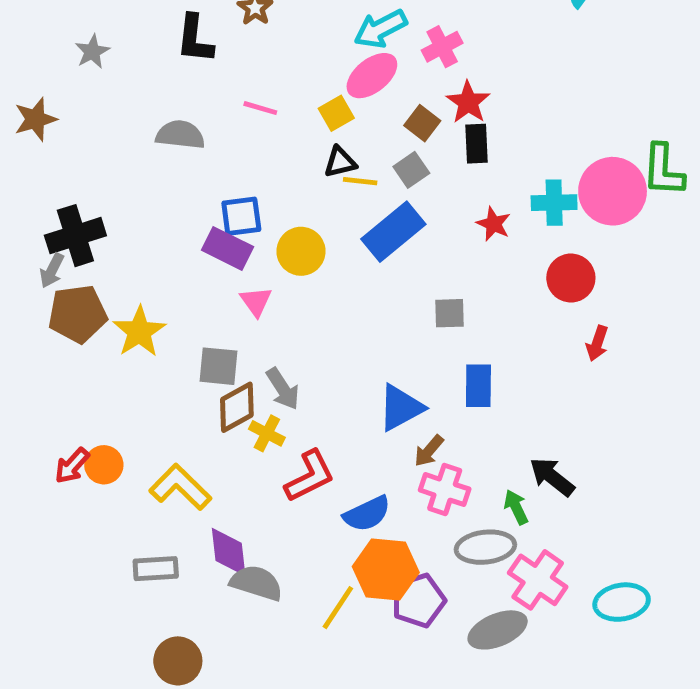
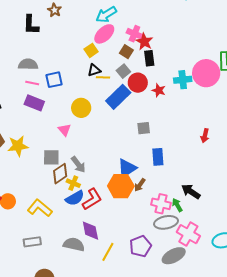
pink cross: (442, 47) -> (134, 34), moved, turned -35
pink line: (260, 108) -> (32, 83), moved
blue square: (241, 216) -> (54, 80), moved
purple rectangle: (227, 248) -> (34, 103), moved
red circle: (571, 278) -> (138, 83), moved
yellow star: (139, 332) -> (18, 146), turned 30
pink cross: (445, 490) -> (161, 204), moved
blue semicircle: (367, 514) -> (75, 198), moved
purple diamond: (229, 552) -> (90, 231), moved
orange hexagon: (386, 569) -> (121, 186), moved

